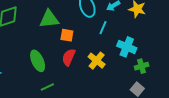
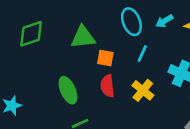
cyan line: (103, 28) -> (142, 54), moved
red semicircle: (69, 57) -> (107, 86), turned -30

